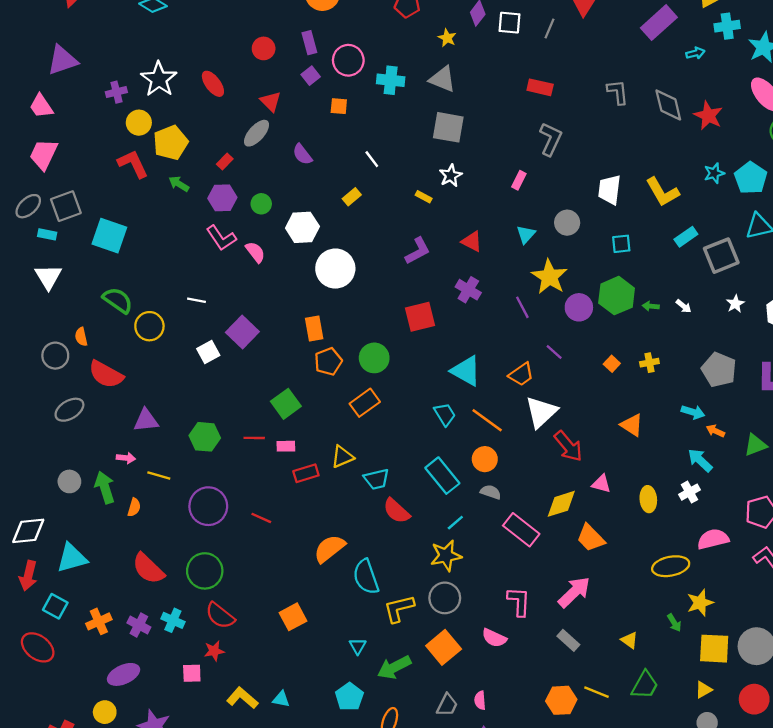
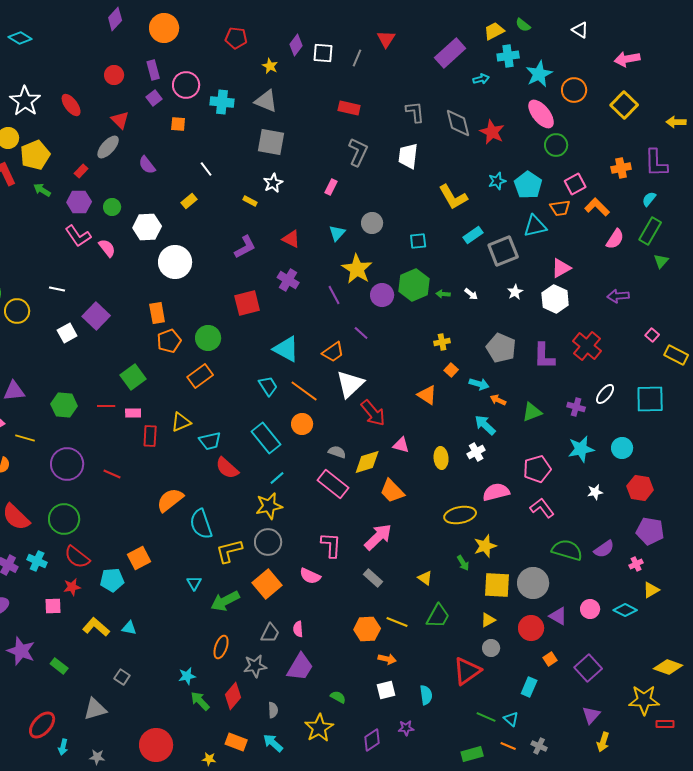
white trapezoid: (609, 190) -> (408, 156), moved
orange square: (612, 364) -> (451, 370), moved
red rectangle: (306, 473) -> (150, 436), turned -70
gray semicircle: (491, 492) -> (337, 452), moved
cyan pentagon: (349, 697) -> (112, 580), moved, turned 30

